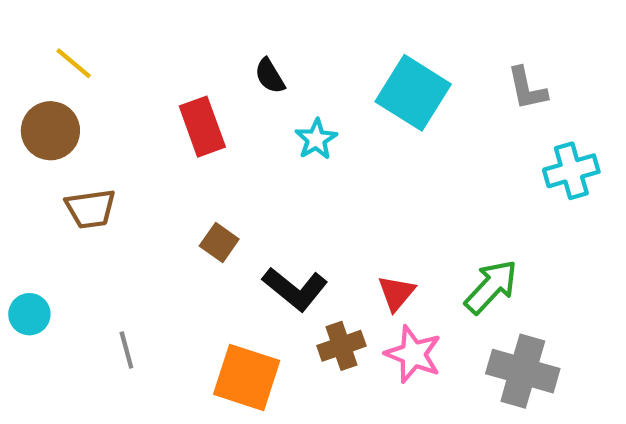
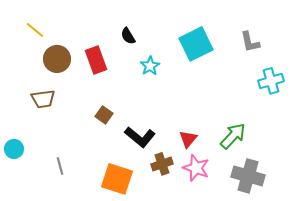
cyan square: (413, 93) -> (196, 44), turned 32
brown circle: (50, 131) -> (57, 59), moved

